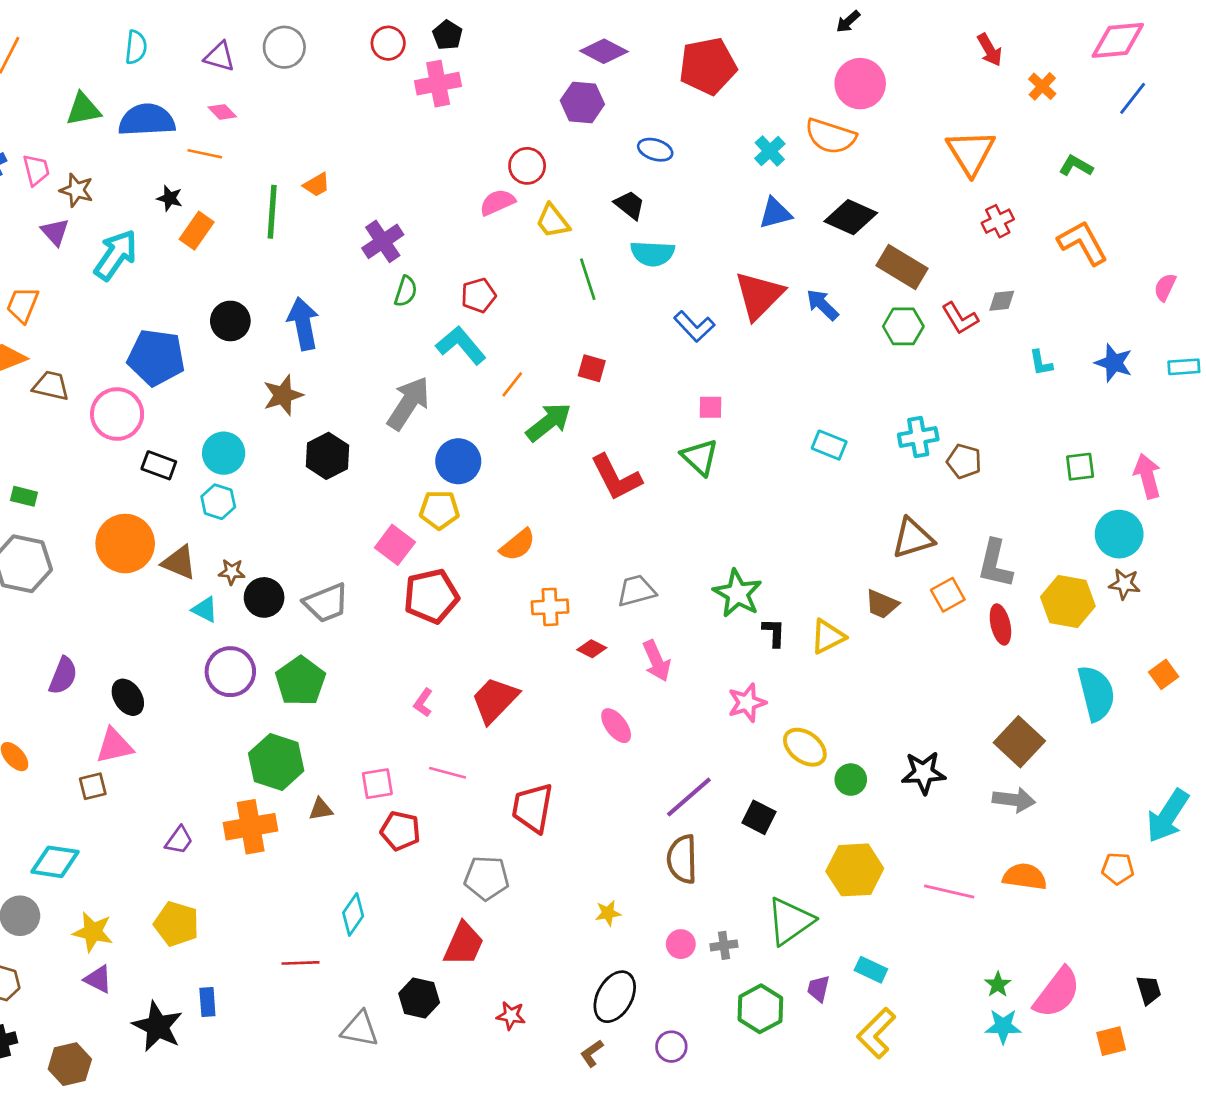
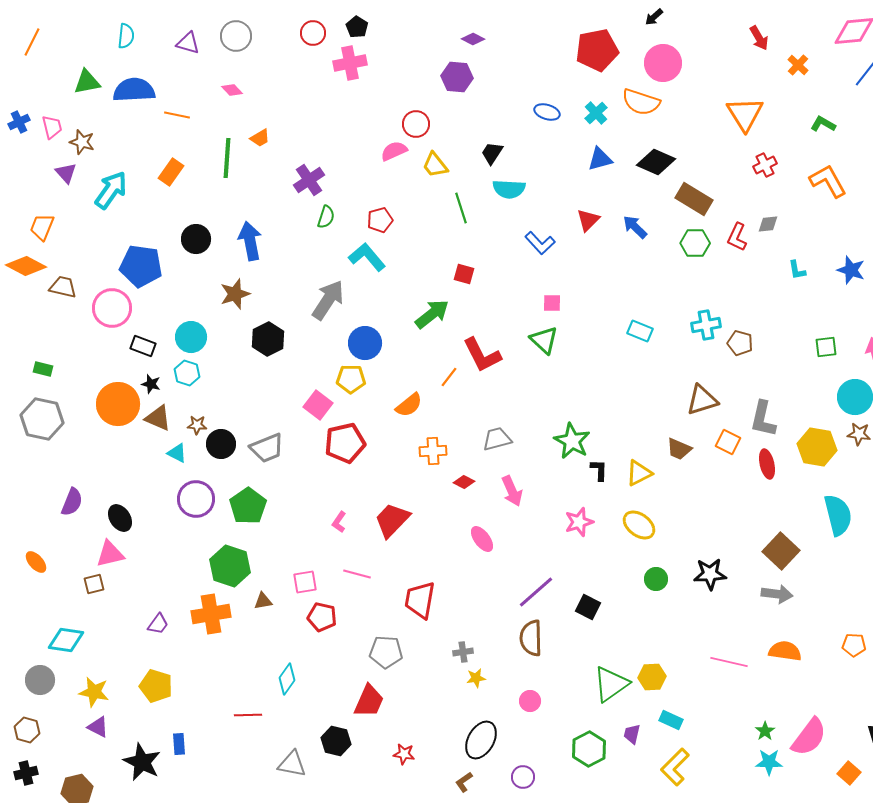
purple diamond: (604, 51) -> (473, 39), size x0.7
red pentagon: (708, 66) -> (597, 50), moved
pink diamond: (222, 112) -> (232, 90), moved
blue ellipse: (655, 150) -> (547, 112), moved
black star: (170, 198) -> (151, 384), moved
black trapezoid: (630, 205) -> (492, 153), turned -95
red triangle: (759, 295) -> (588, 220), size x0.6
red L-shape: (960, 318) -> (737, 237), turned 56
orange line: (512, 384) -> (449, 377), moved
orange square: (948, 595) -> (728, 442), turned -35
yellow ellipse: (805, 747) -> (639, 525), moved
yellow hexagon: (855, 870) -> (652, 677), moved, size x0.7
gray cross: (724, 945) -> (463, 652), moved
orange square: (1111, 1041) -> (849, 773), turned -35

